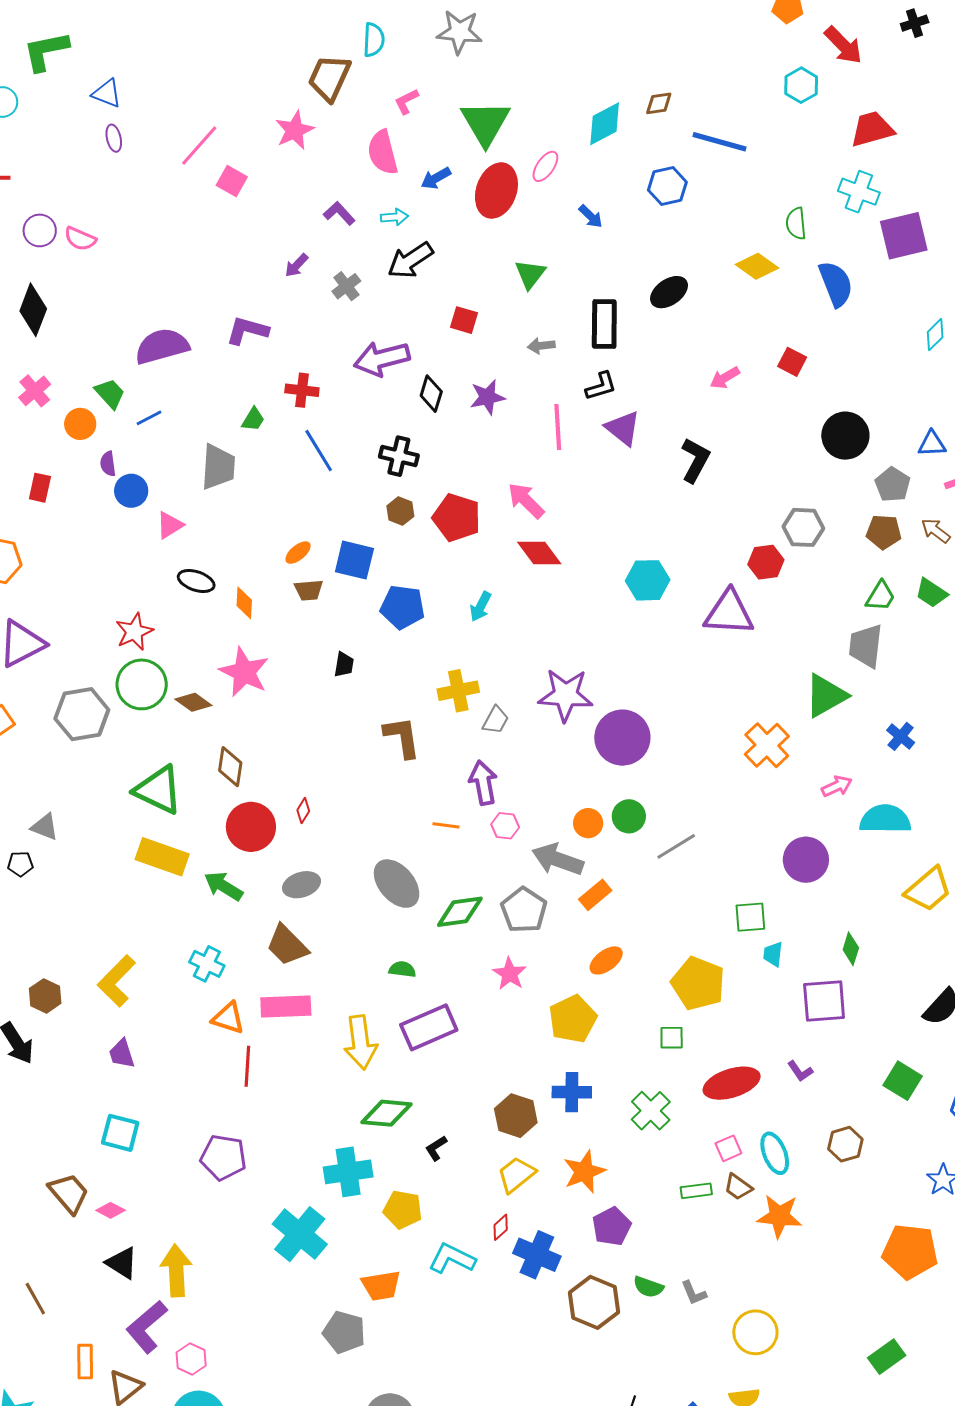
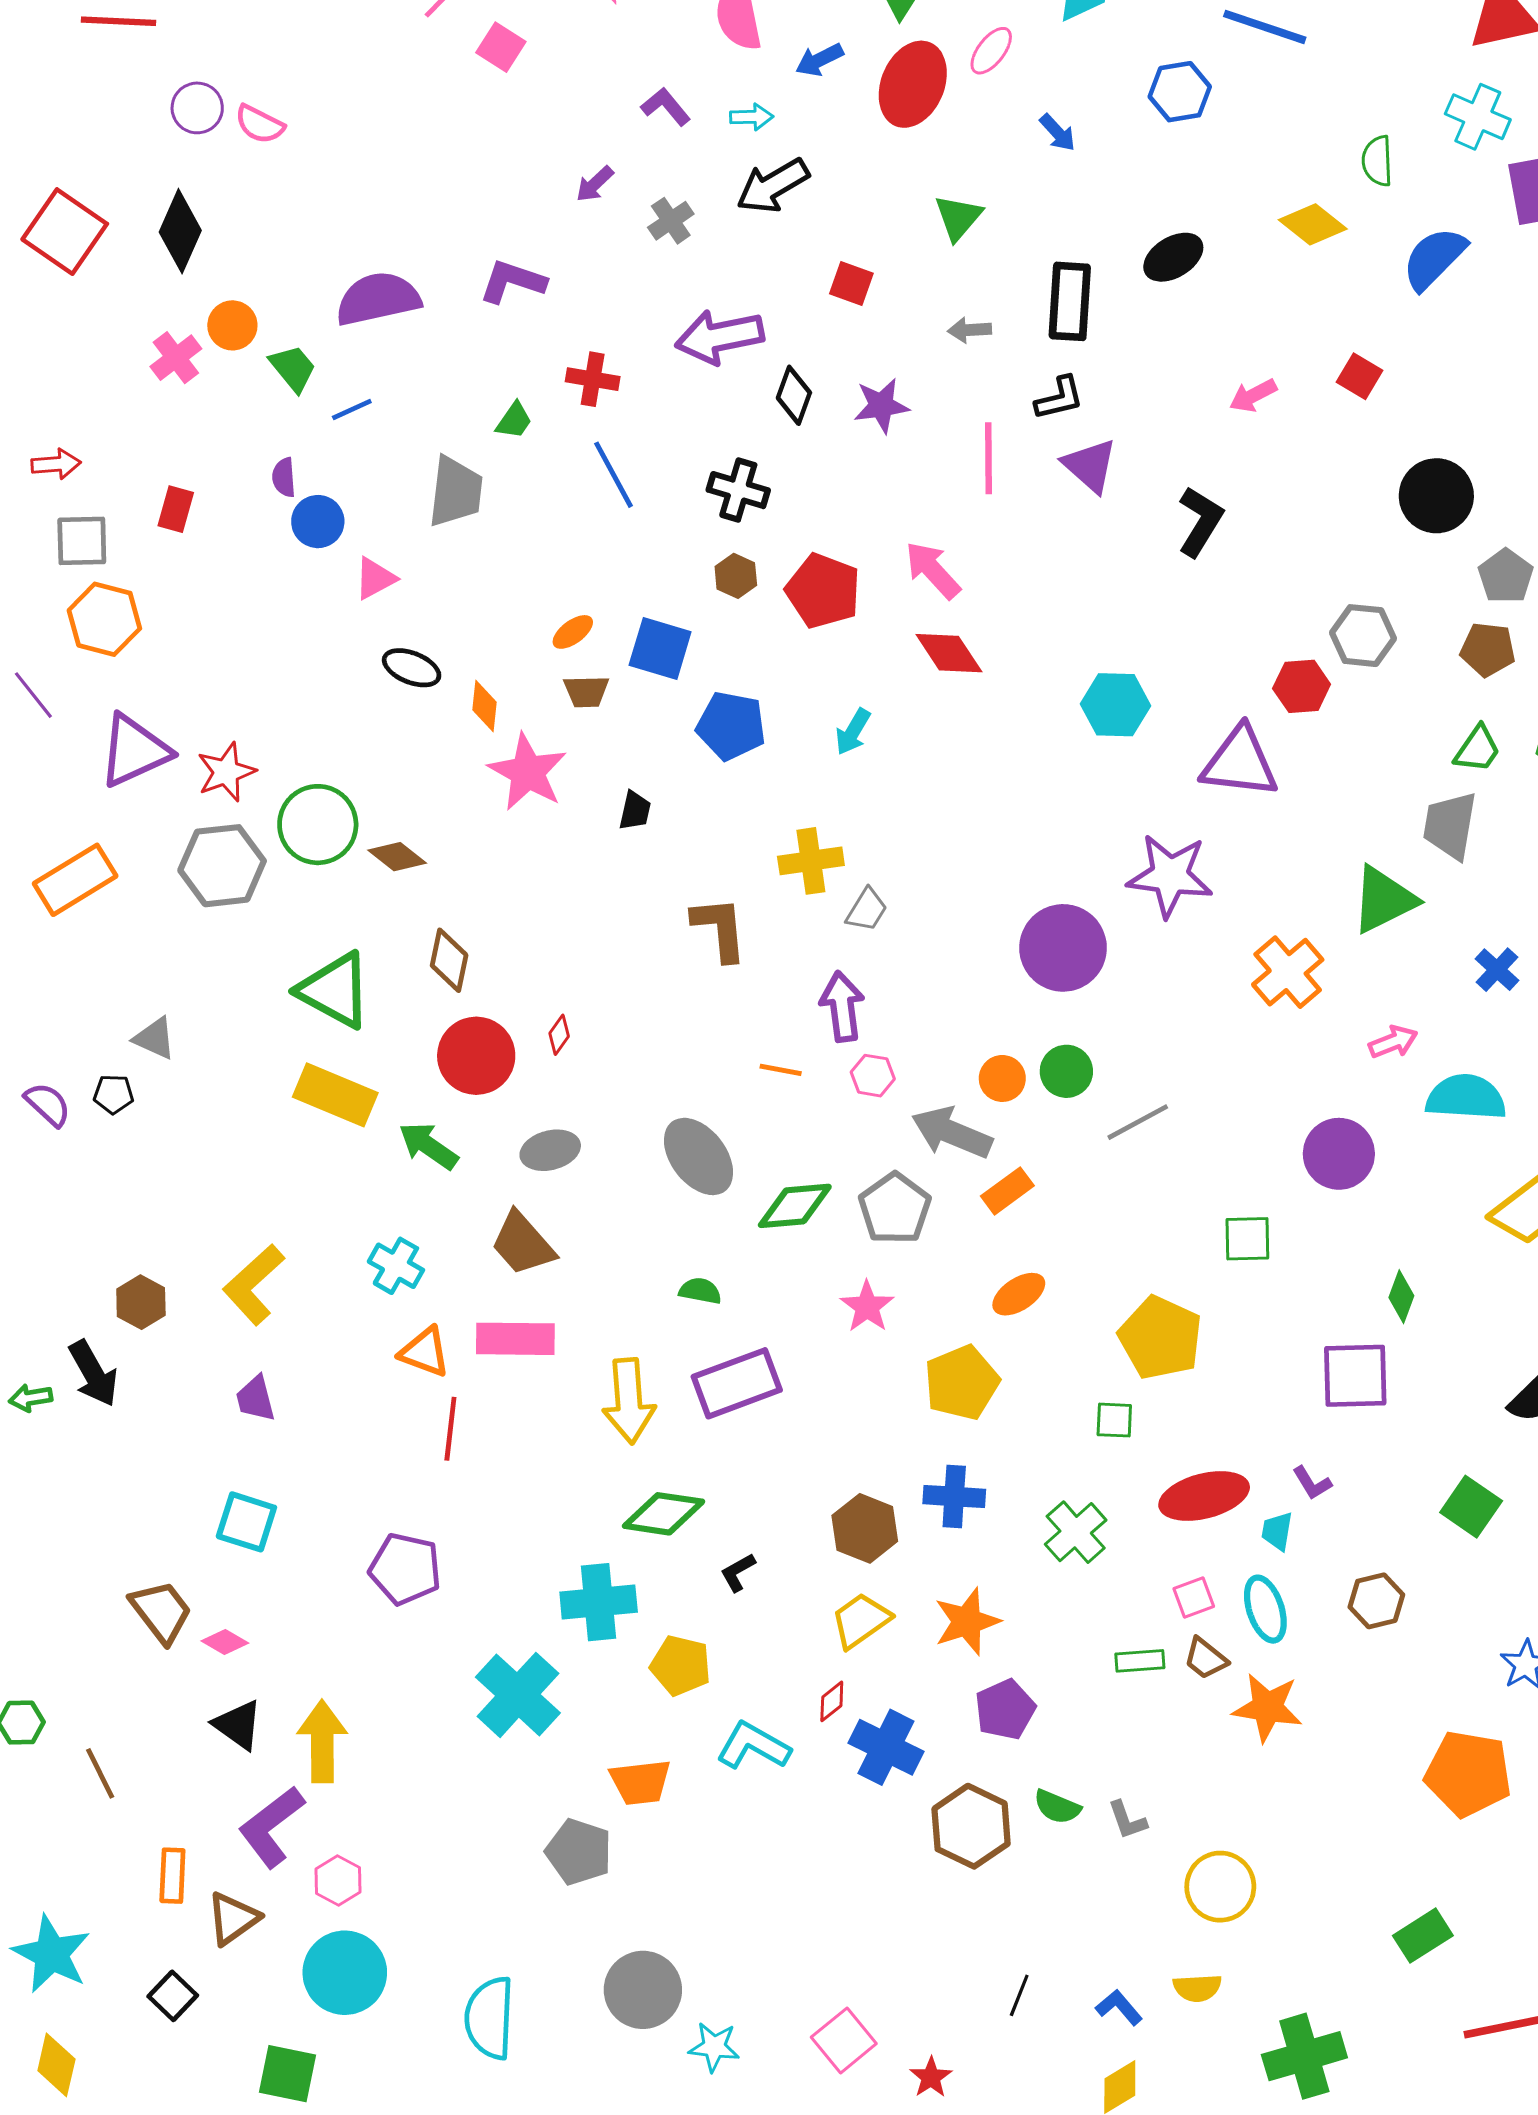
blue semicircle: (836, 284) -> (1434, 258), turned -117
orange circle: (80, 424) -> (232, 325), moved
red star: (134, 632) -> (226, 772), moved
pink star: (244, 672) -> (528, 772), moved
purple star: (565, 695) -> (1170, 876), moved
cyan trapezoid: (773, 954) -> (1277, 1531), moved

